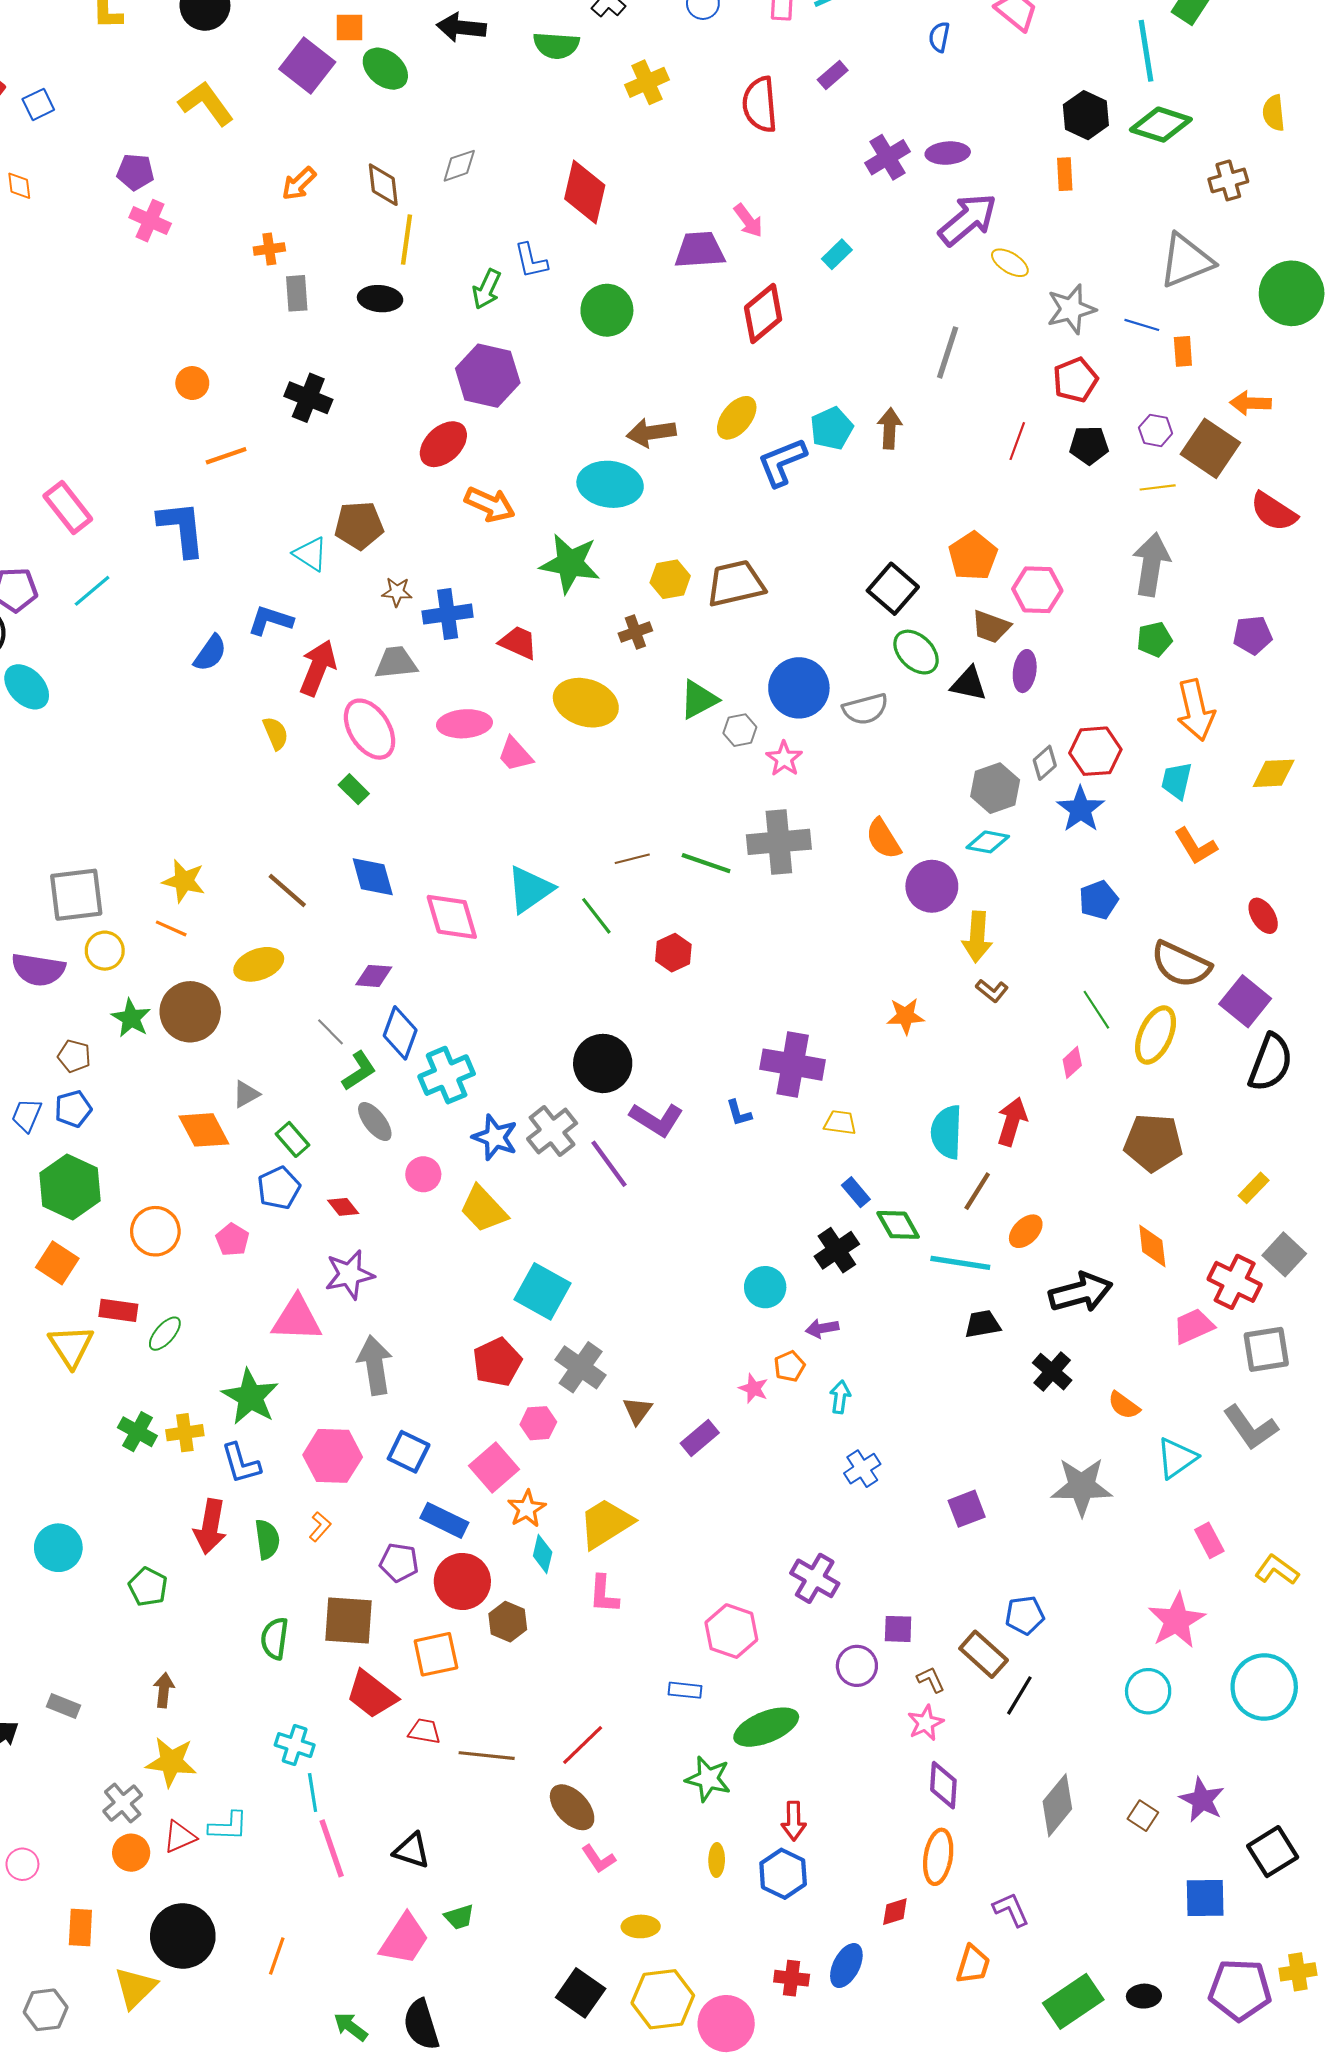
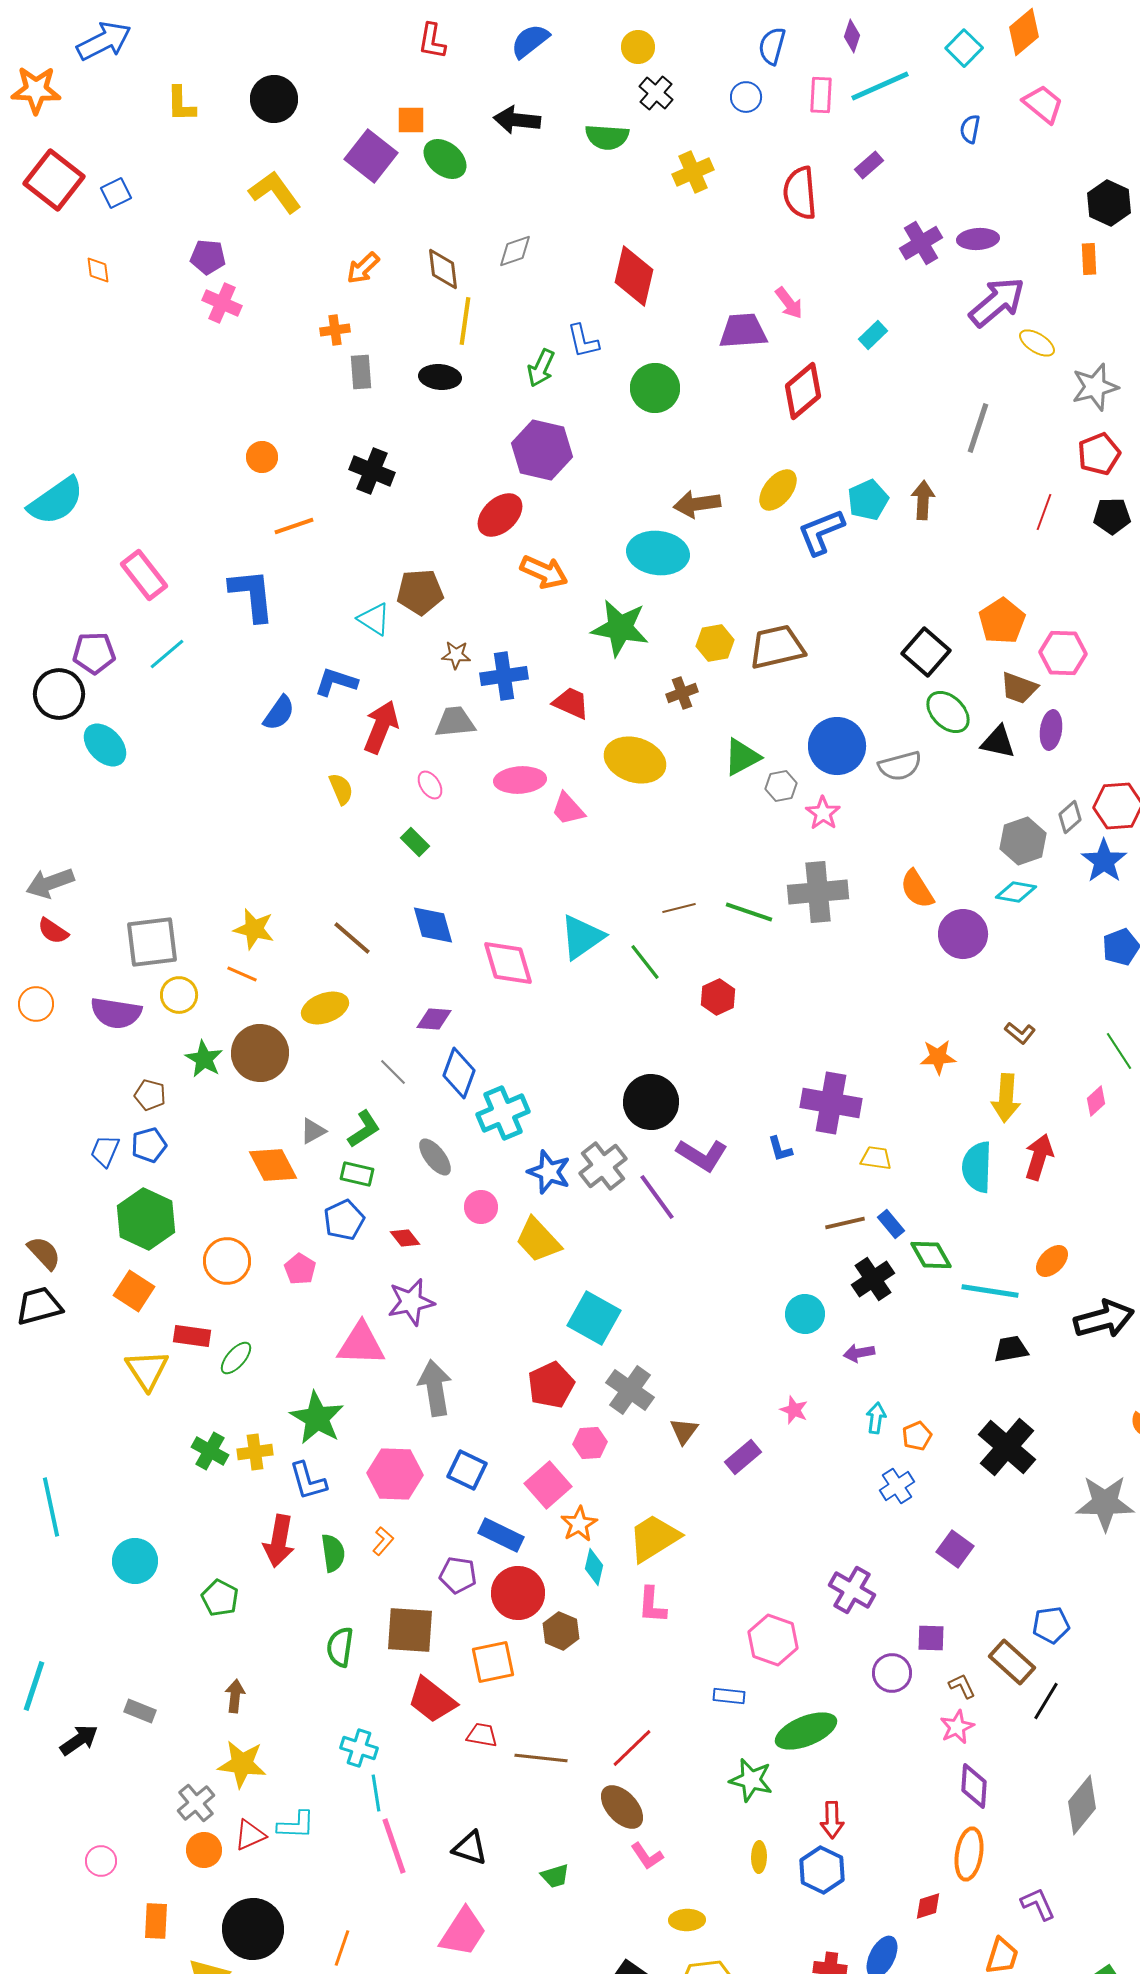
pink ellipse: (370, 729) -> (430, 785), size x0.5
yellow arrow: (977, 937) -> (1006, 1098), moved
green L-shape: (359, 1071) -> (364, 1129), moved
green rectangle: (293, 1139) -> (357, 1174), turned -36
brown line: (977, 1191) -> (845, 1223), moved, turned 45
orange pentagon: (789, 1366) -> (917, 1436), moved
black cross: (1052, 1372) -> (1007, 1447), moved, size x1.5
purple square: (967, 1509) -> (955, 1549), moved, turned -33
green trapezoid: (459, 1917) -> (555, 1876), moved

